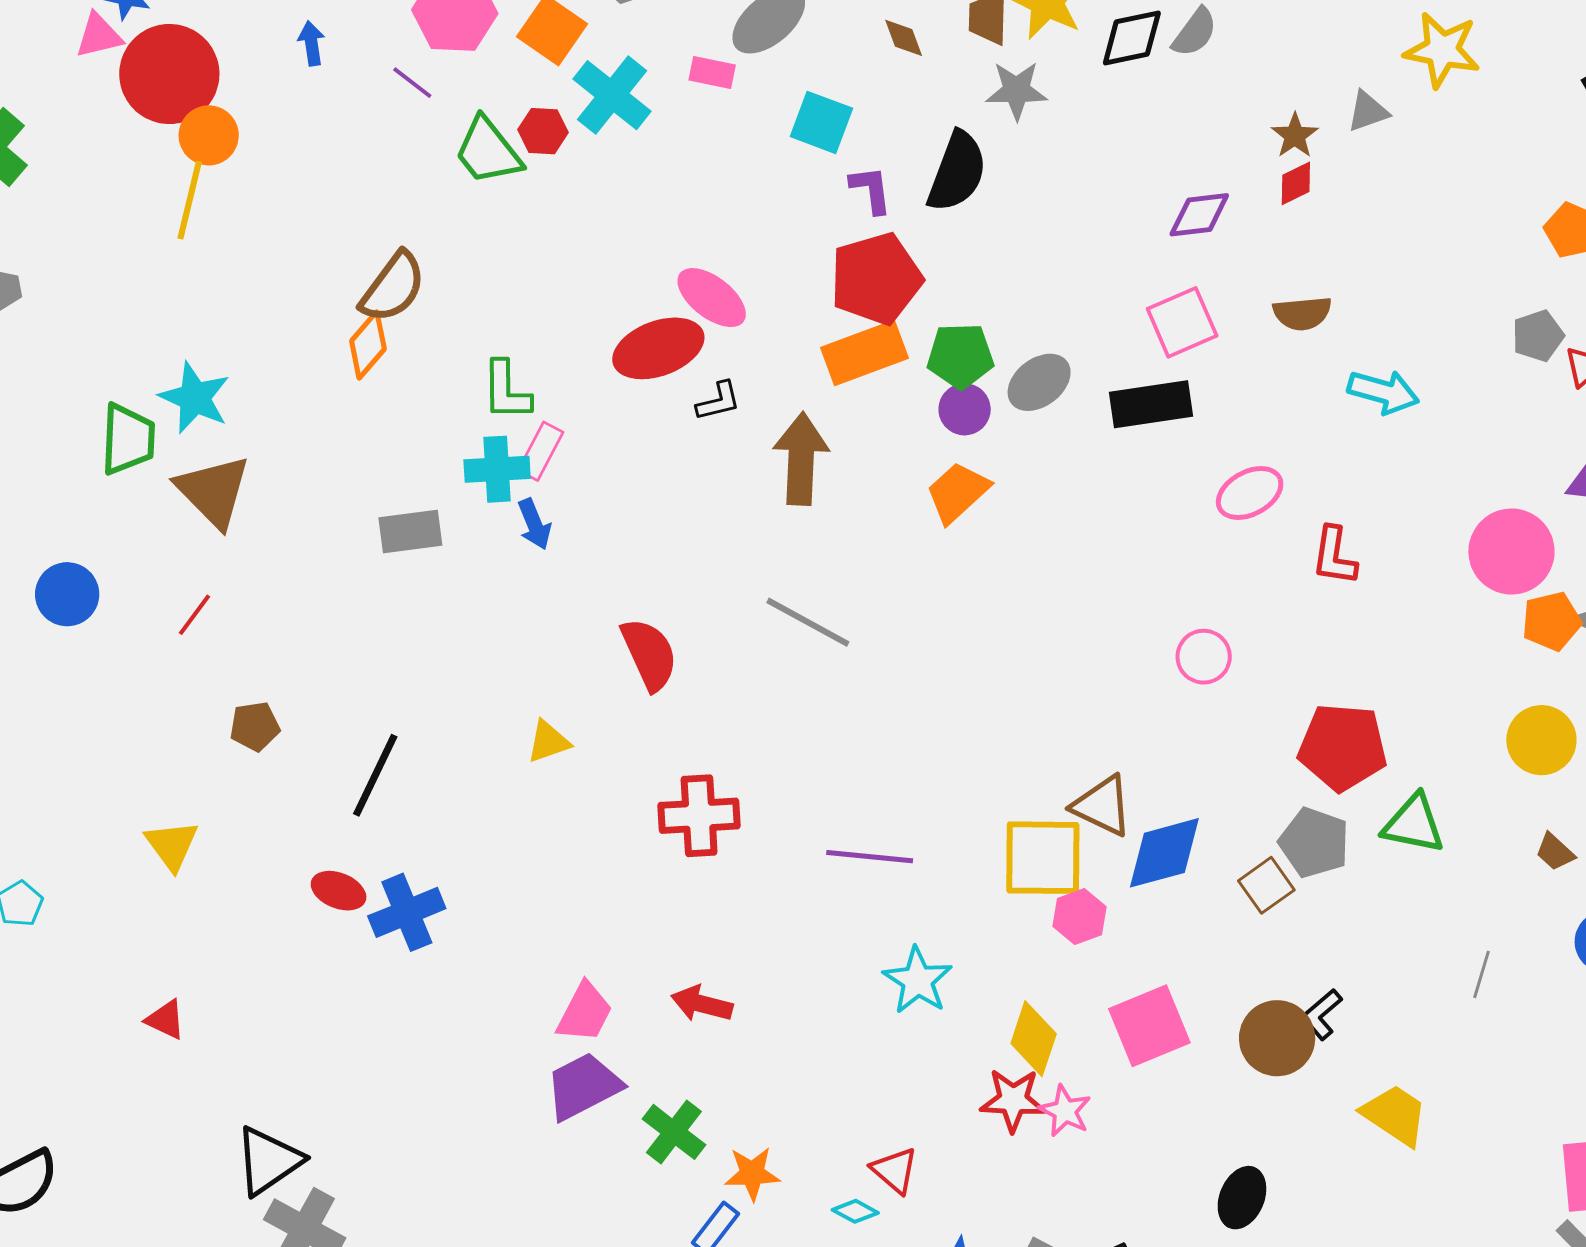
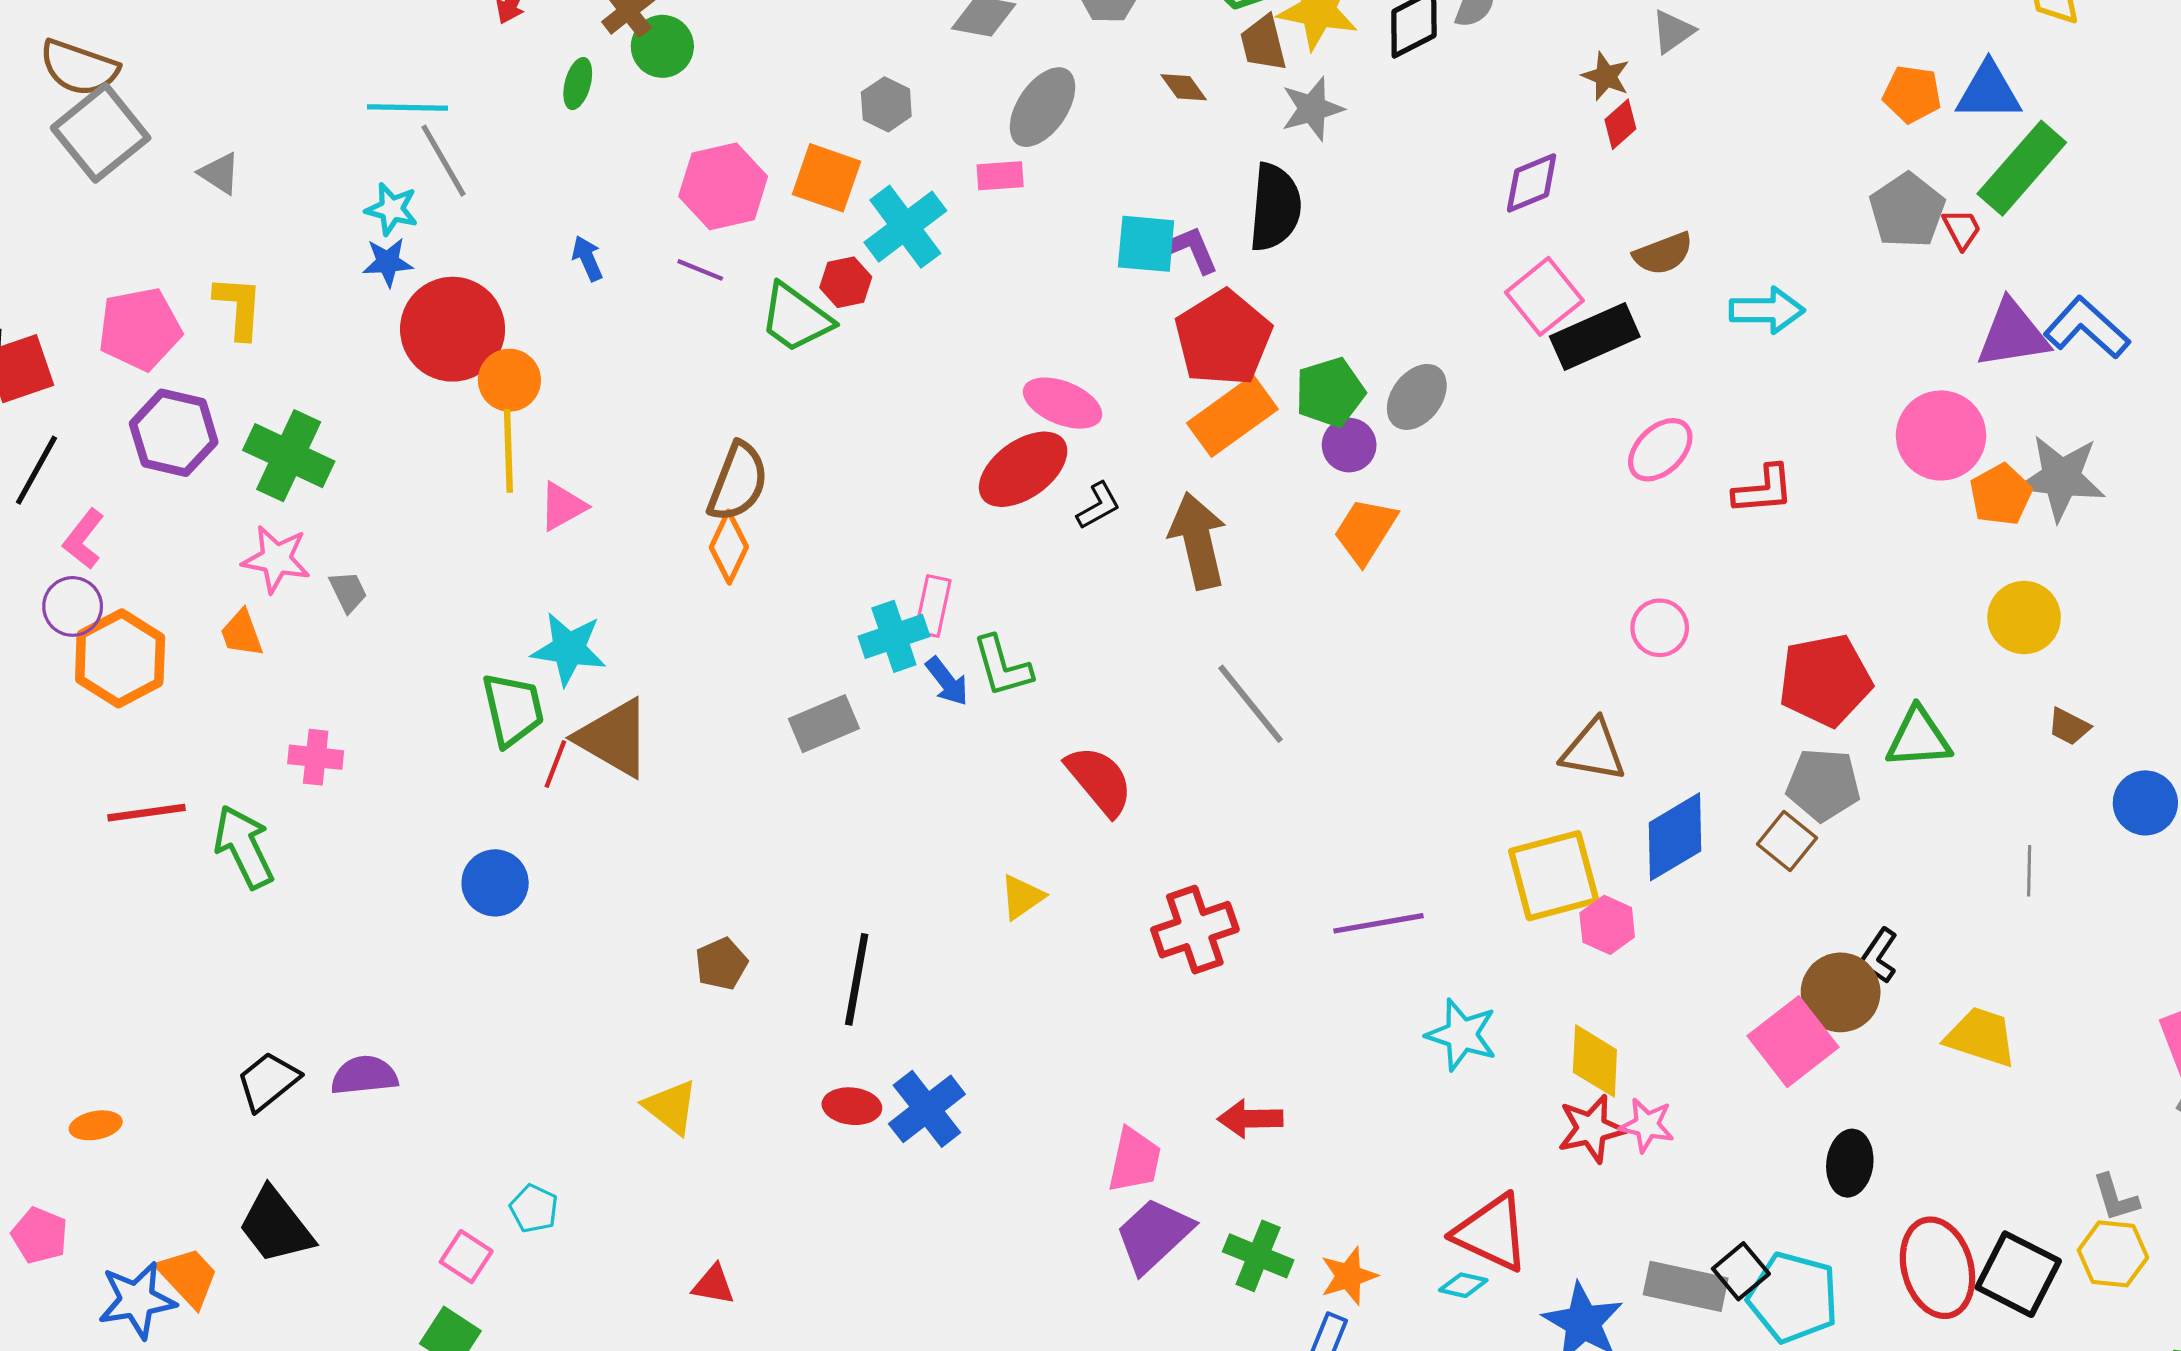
pink triangle: (99, 36) -> (562, 506), moved
cyan cross: (612, 95) -> (905, 227), turned 30
cyan square: (821, 122) -> (1146, 244), moved
gray pentagon: (1538, 336) -> (1907, 210), size x1.4
green L-shape: (506, 391) -> (1002, 666), moved
black rectangle: (1151, 404) -> (1595, 336), moved
red L-shape: (1334, 556) -> (1763, 490), turned -88
red line: (195, 615) -> (555, 764), moved
gray line: (808, 622) -> (1251, 704), turned 38
brown triangle: (1102, 806) -> (1593, 750), moved
pink square: (1149, 1026) -> (1793, 1042), moved
red triangle: (895, 1170) -> (1492, 1233), size x1.6

